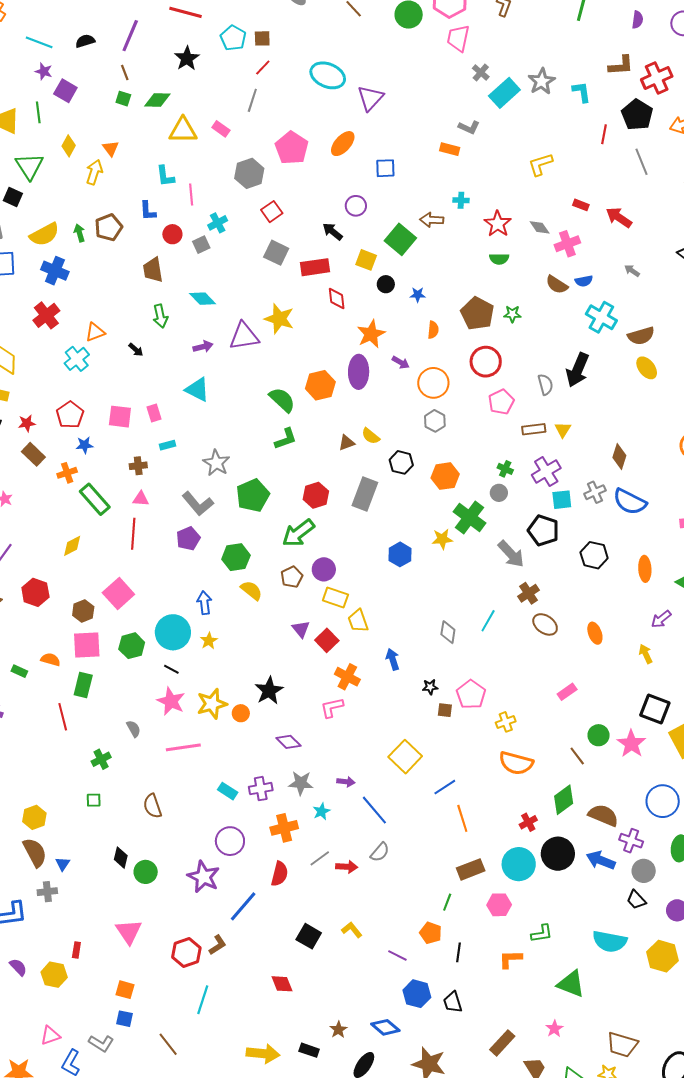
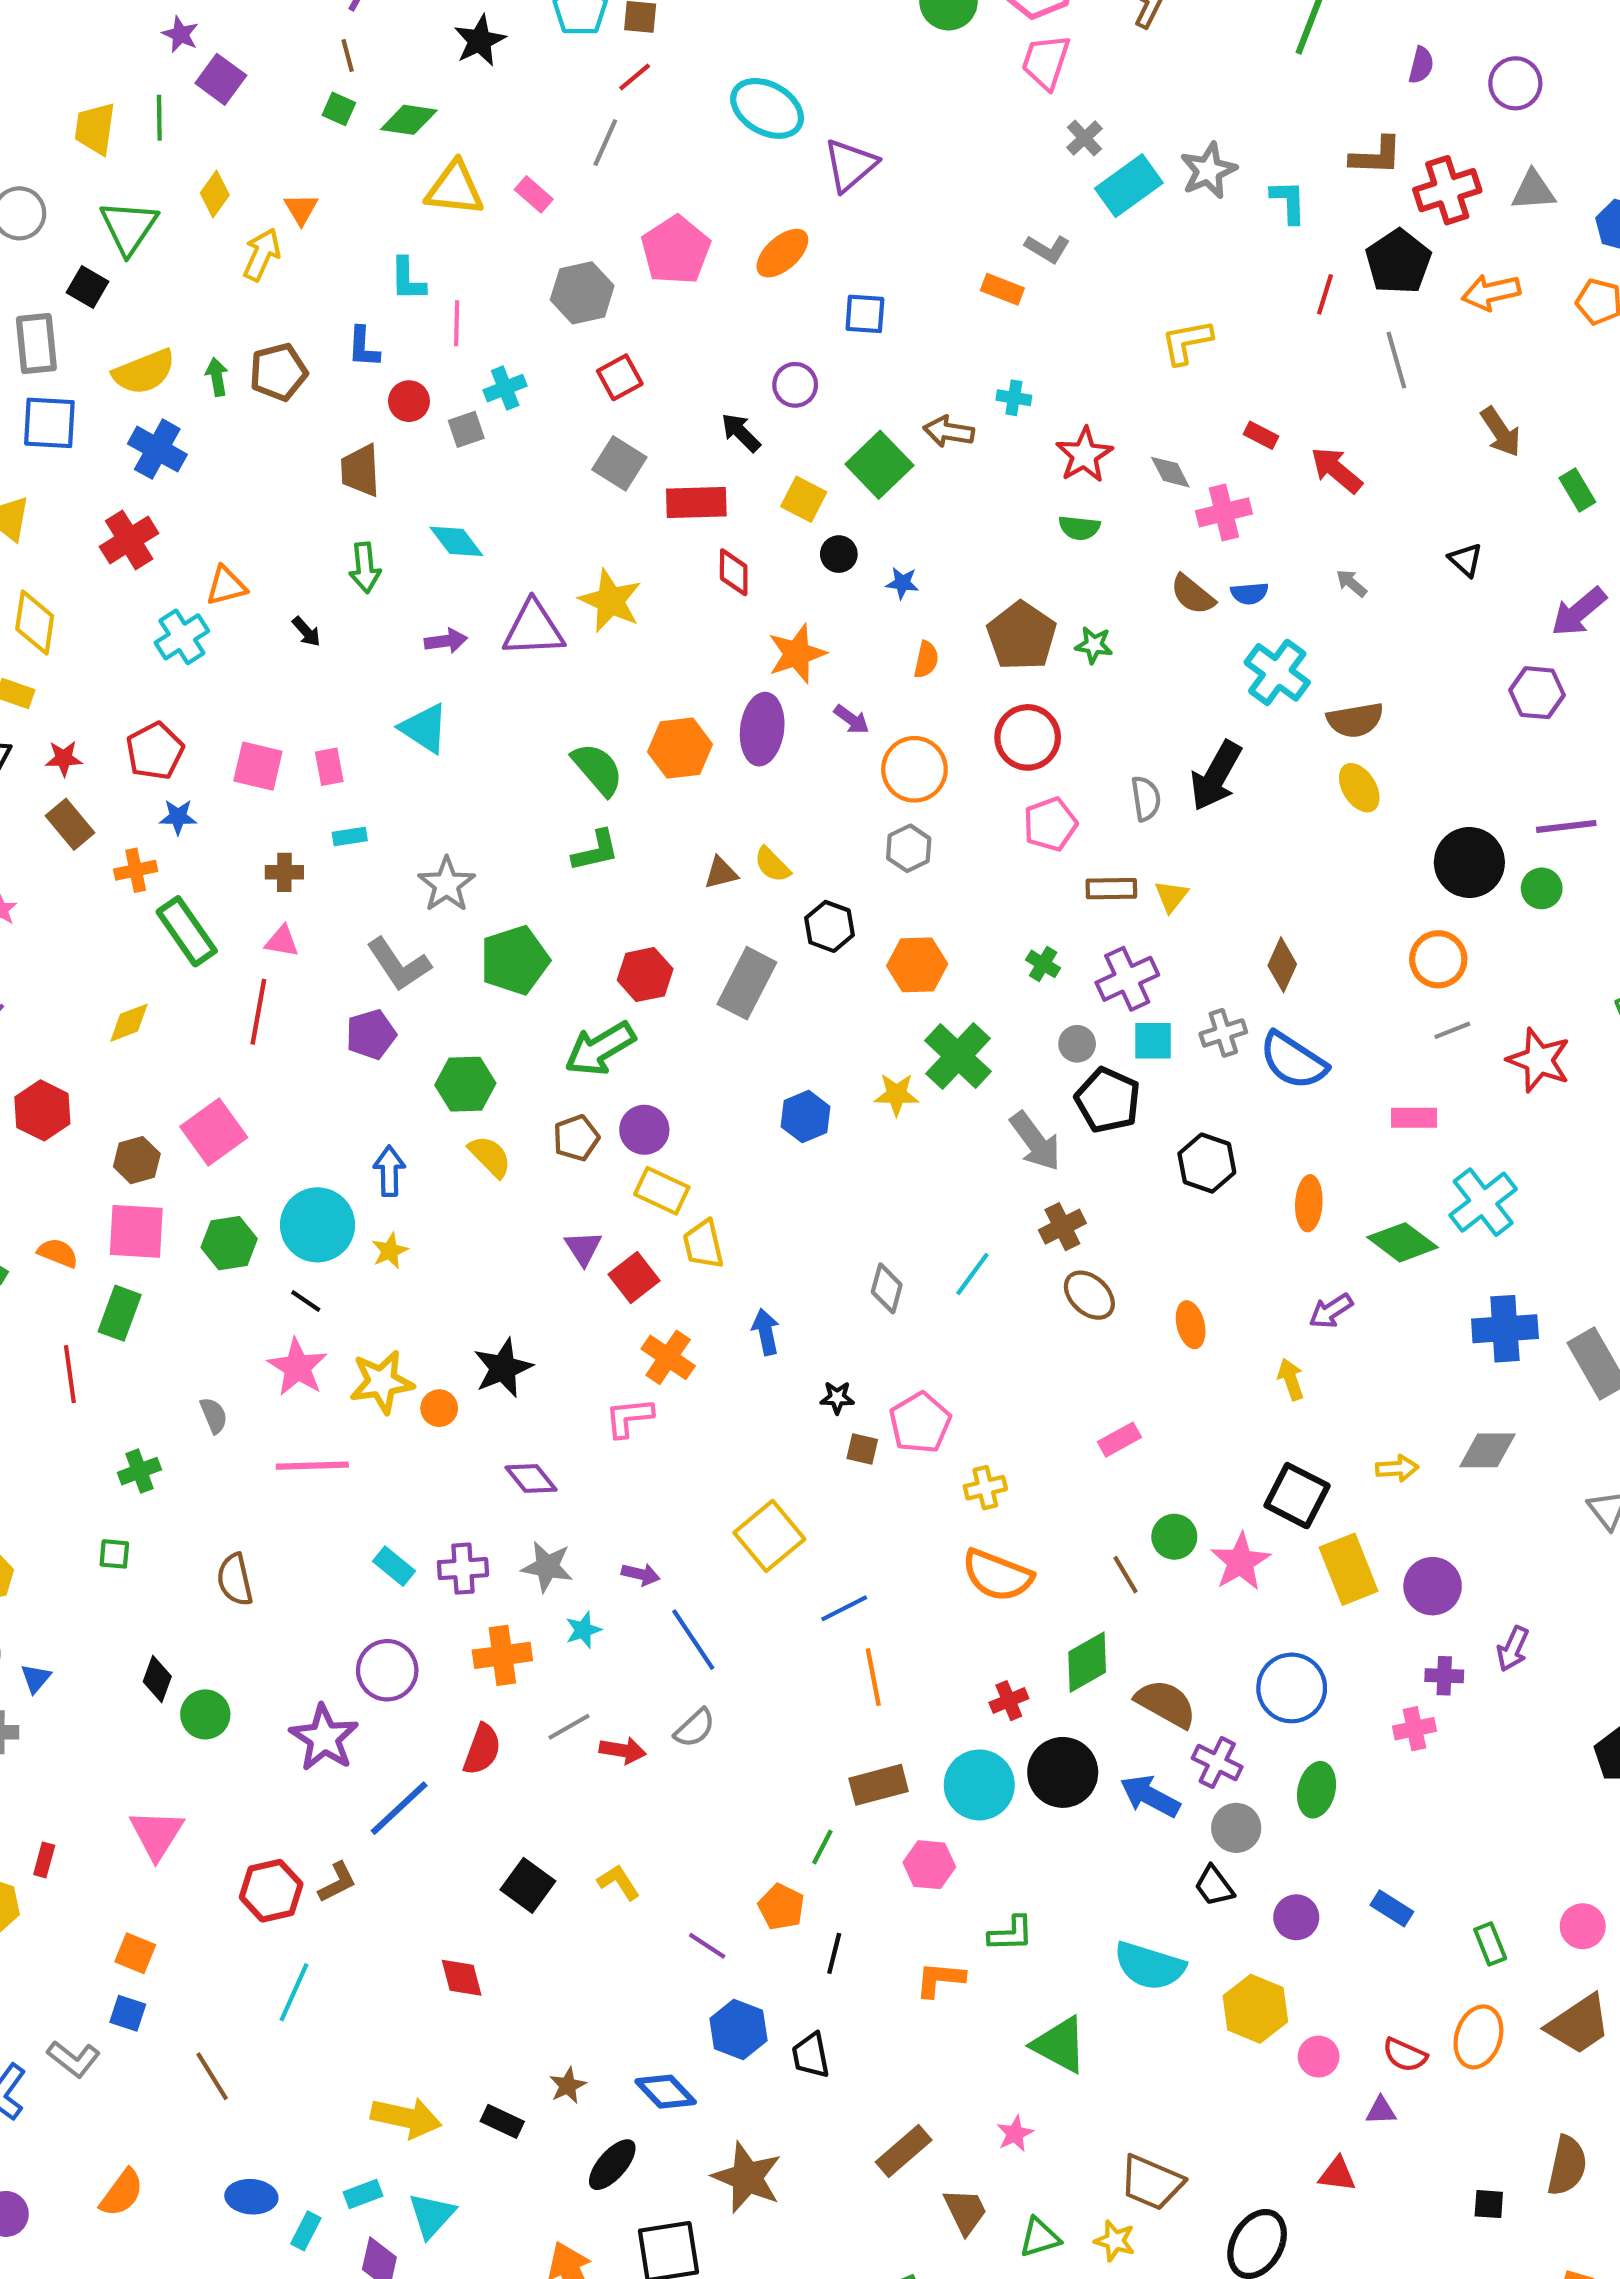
gray circle: (499, 493) -> (1077, 1044), moved

